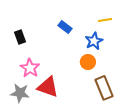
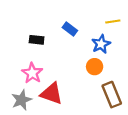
black rectangle: (20, 37) -> (37, 40), moved, turned -64
gray star: (20, 93) -> (21, 100), turned -30

